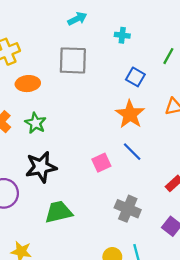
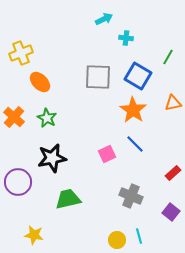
cyan arrow: (77, 19) -> (104, 19), moved
gray square: (73, 60) -> (98, 77), moved
blue square: (135, 77) -> (138, 76), size x1.5
orange ellipse: (28, 84) -> (40, 82), turned 50

